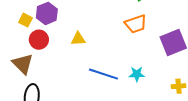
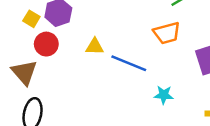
blue line: (104, 74) -> (129, 63), moved

